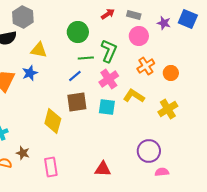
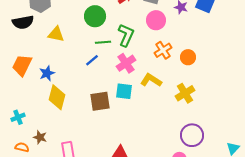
blue star: (30, 73) -> (47, 73), moved
brown square: (77, 102) -> (100, 101), moved
yellow diamond: (53, 121) -> (57, 97), moved
purple circle: (149, 151) -> (192, 135), moved

